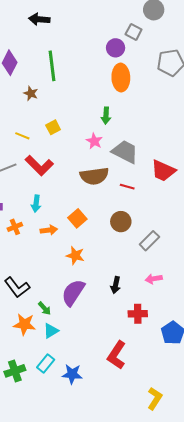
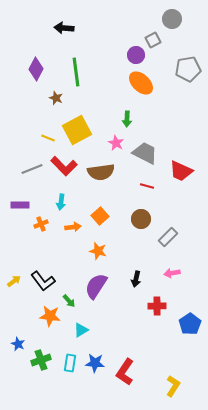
gray square: (134, 32) -> (153, 40), turned 35
orange ellipse: (121, 78) -> (141, 83), turned -45
yellow square: (53, 127) -> (77, 130), size x2.0
brown semicircle: (94, 176) -> (101, 172), moved
cyan triangle: (51, 331) -> (81, 330), moved
red L-shape: (117, 355) -> (125, 372), moved
cyan rectangle: (46, 364) -> (70, 363), moved, turned -30

